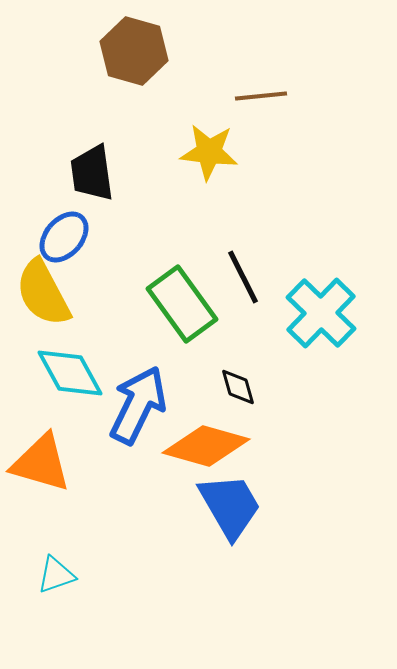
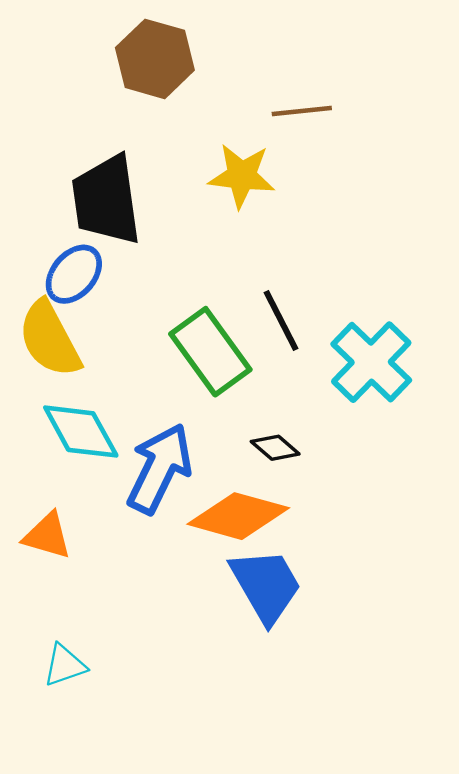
black trapezoid: (92, 173) -> (106, 200), size x1.4
black diamond: (238, 387) -> (275, 448), turned -33
orange triangle: (41, 463) -> (47, 536), size x0.7

